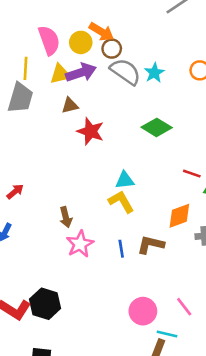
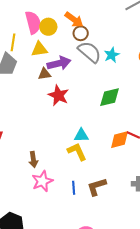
yellow circle: (81, 42) -> (48, 27), moved
purple arrow: (81, 72) -> (59, 63), moved
green diamond: (157, 127) -> (110, 97), turned -50
orange diamond: (179, 216) -> (120, 140), moved
brown L-shape: (151, 245) -> (97, 187), turned -35

